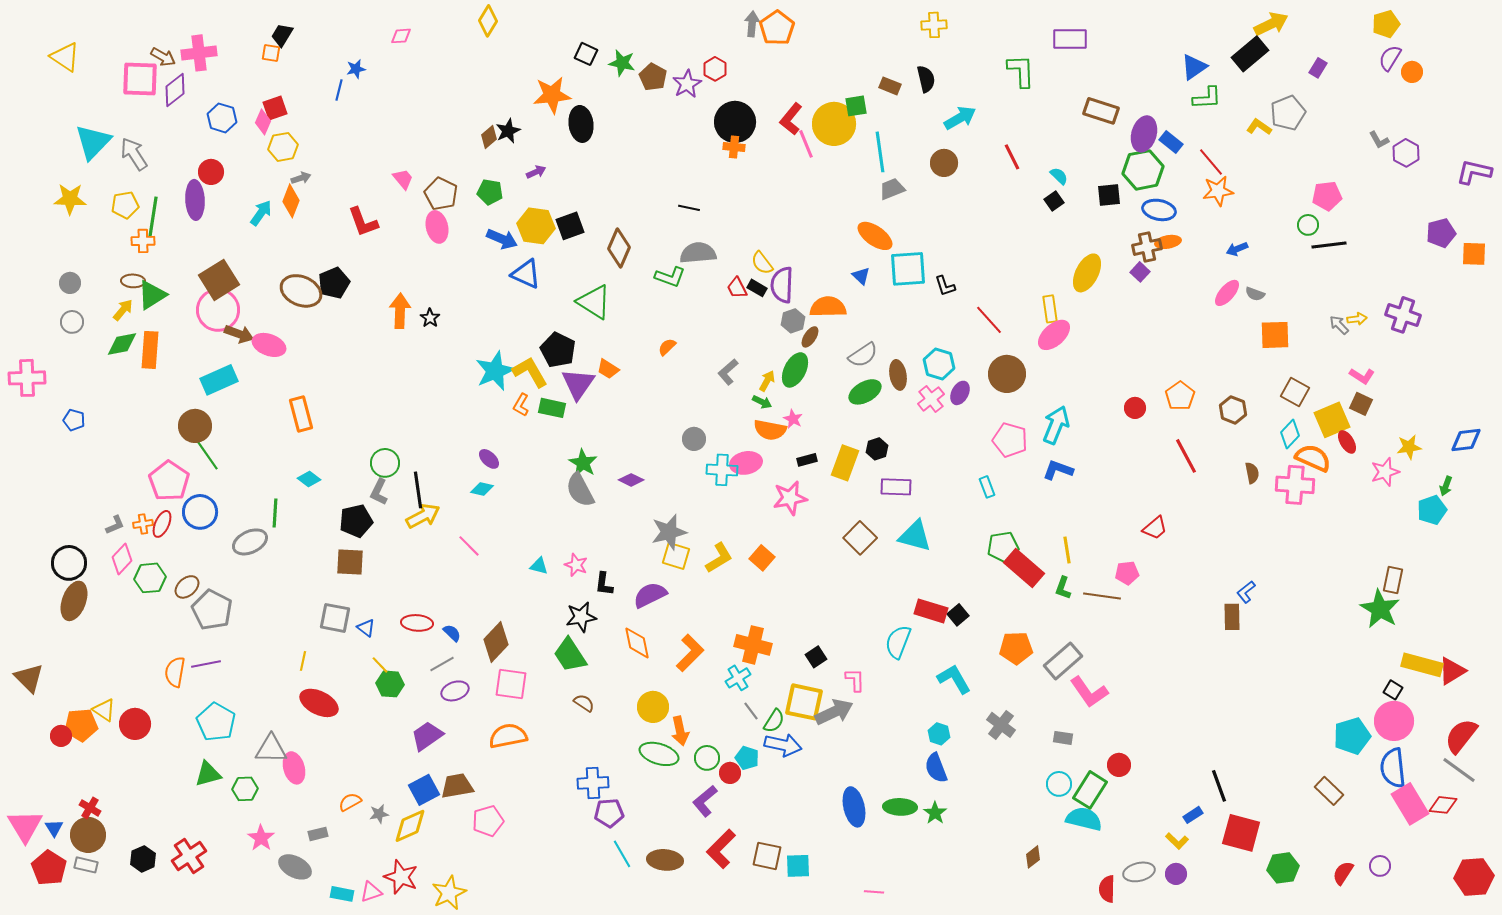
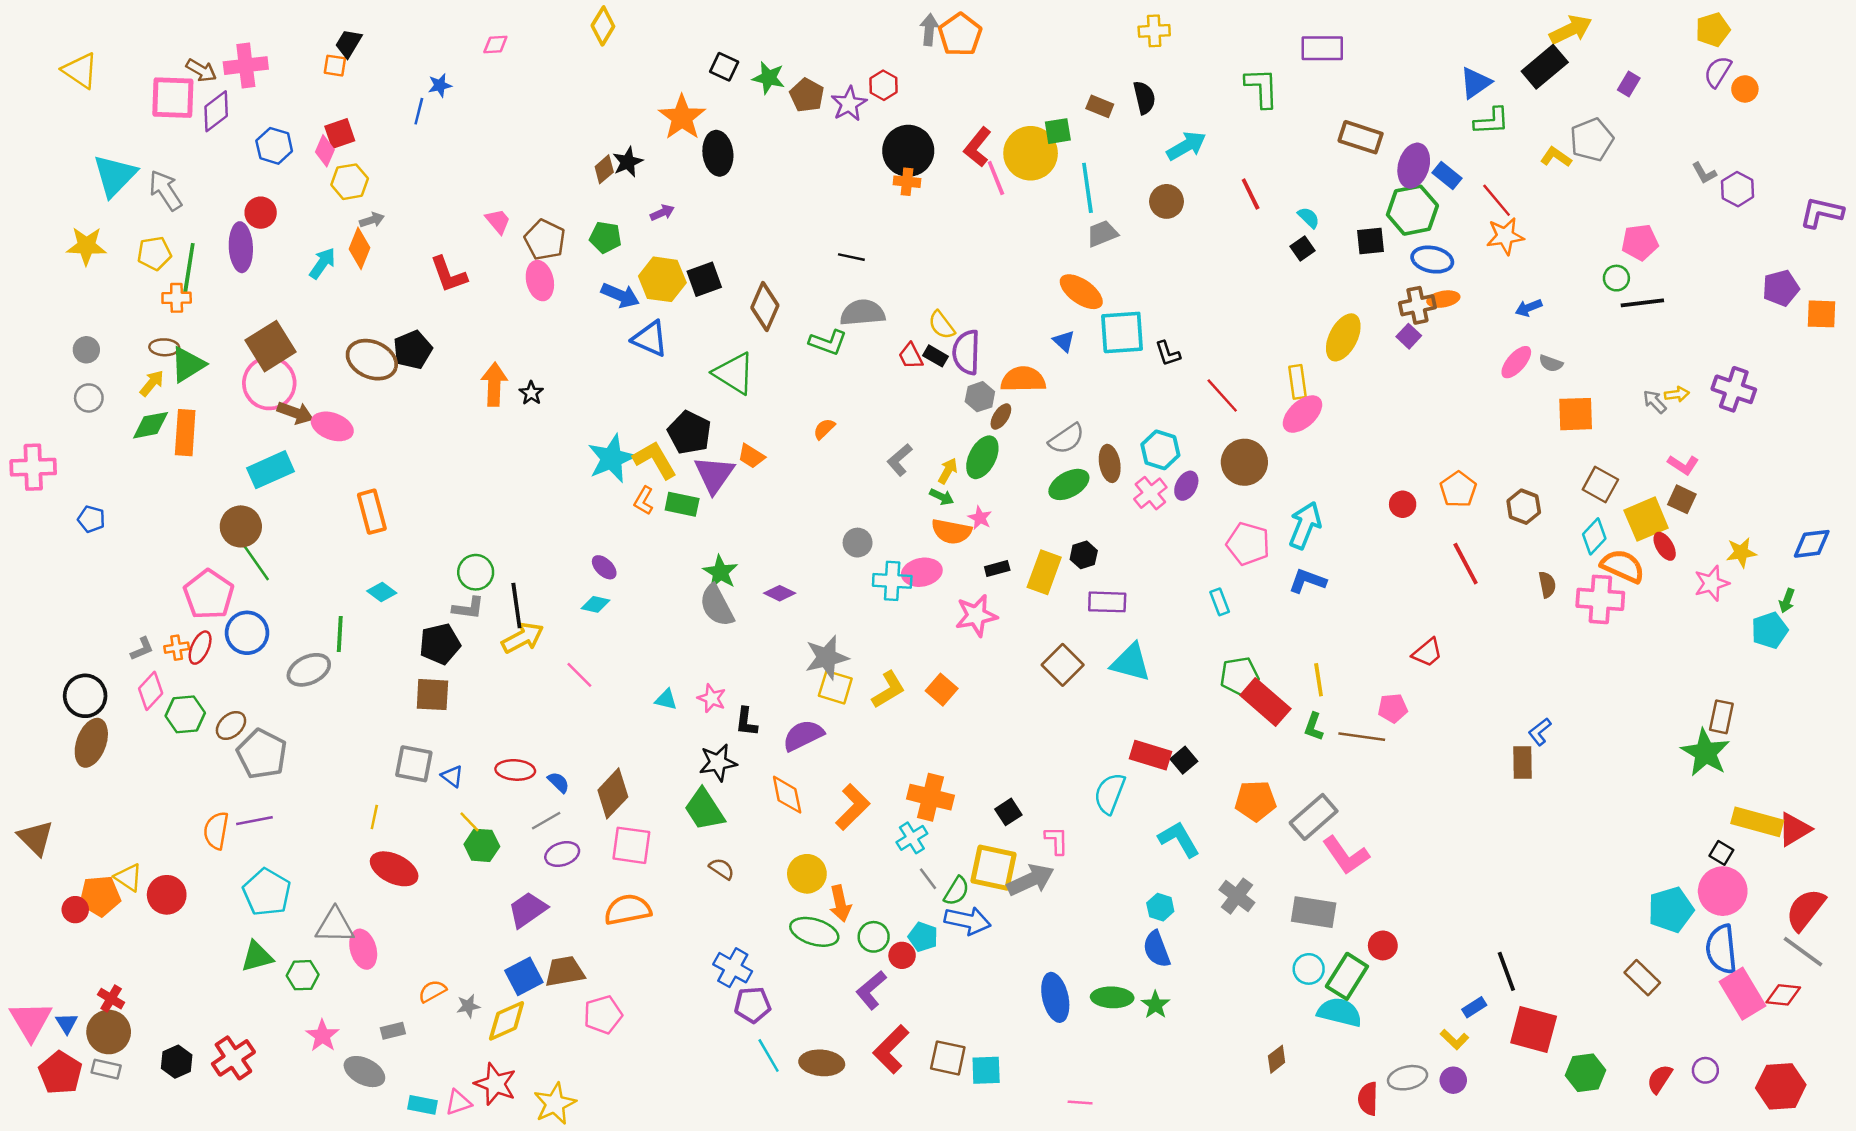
orange star: (552, 95) -> (682, 117), turned -30
gray L-shape: (379, 492) -> (468, 608), turned -108
gray rectangle: (1063, 738) -> (1314, 912), size x1.8
blue cross: (593, 783) -> (733, 968), turned 32
red hexagon: (1474, 877) -> (1781, 1086), moved

